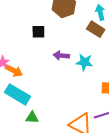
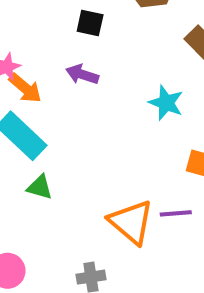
purple arrow: (61, 56) -> (82, 74), moved

